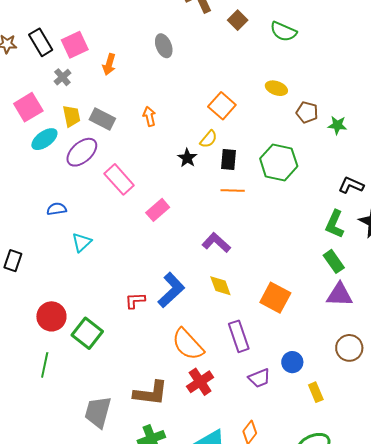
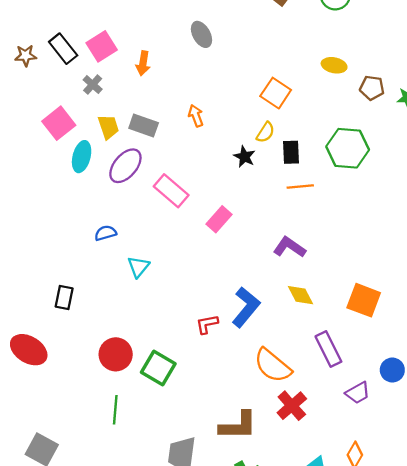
cyan ellipse: (44, 139) -> (82, 157), turned -32

